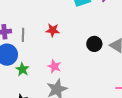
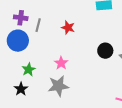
green star: (22, 69) -> (29, 70), moved

